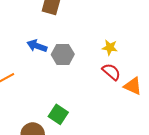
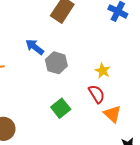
green square: (58, 114) -> (61, 108), moved

